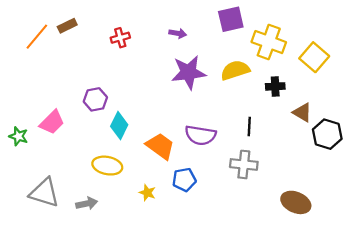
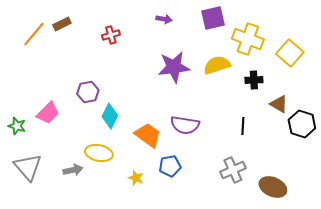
purple arrow: (178, 33) -> (164, 19), moved
black line: (249, 127) -> (243, 126), moved
gray cross: (244, 164) -> (233, 170), moved, turned -30
gray triangle: (44, 193) -> (28, 167), moved, turned 32
gray arrow: (87, 203) -> (73, 170), moved

